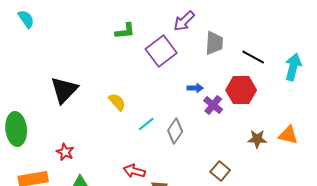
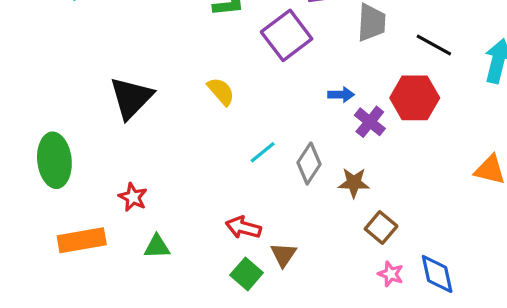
yellow semicircle: (117, 102) -> (221, 91), moved
brown star: (257, 139) -> (354, 183), moved

